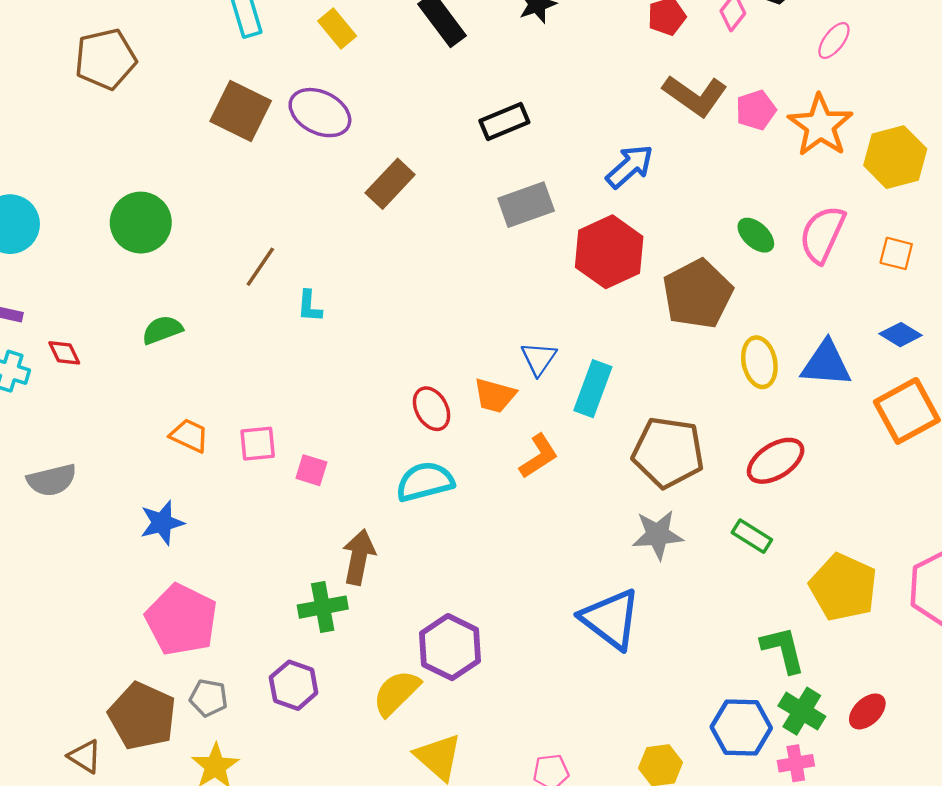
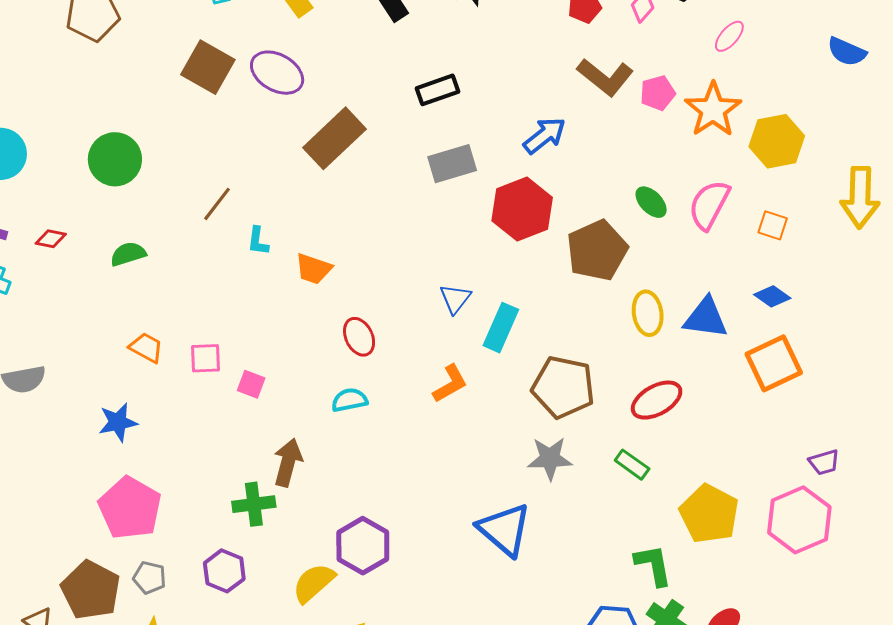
brown rectangle: (390, 184) -> (335, 138), size x1.4
red diamond: (64, 353) -> (51, 239), moved, turned -56
orange trapezoid: (495, 395) -> (313, 269), moved
cyan semicircle: (425, 482) -> (349, 400), size x0.7

